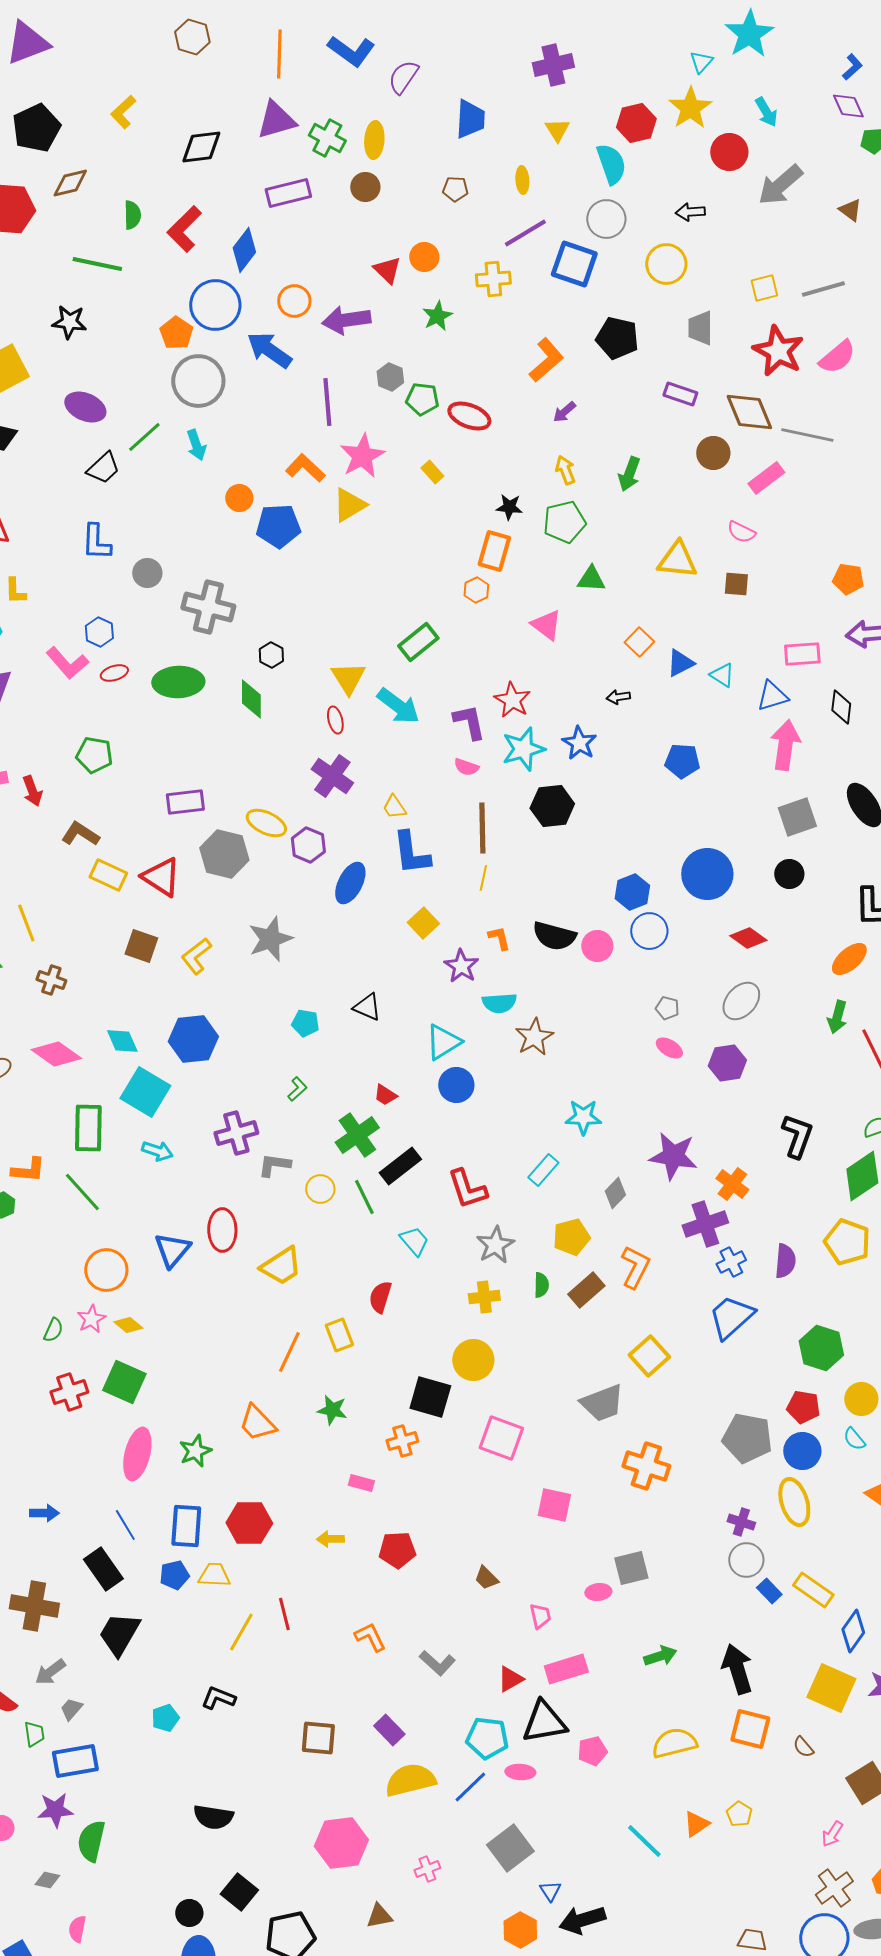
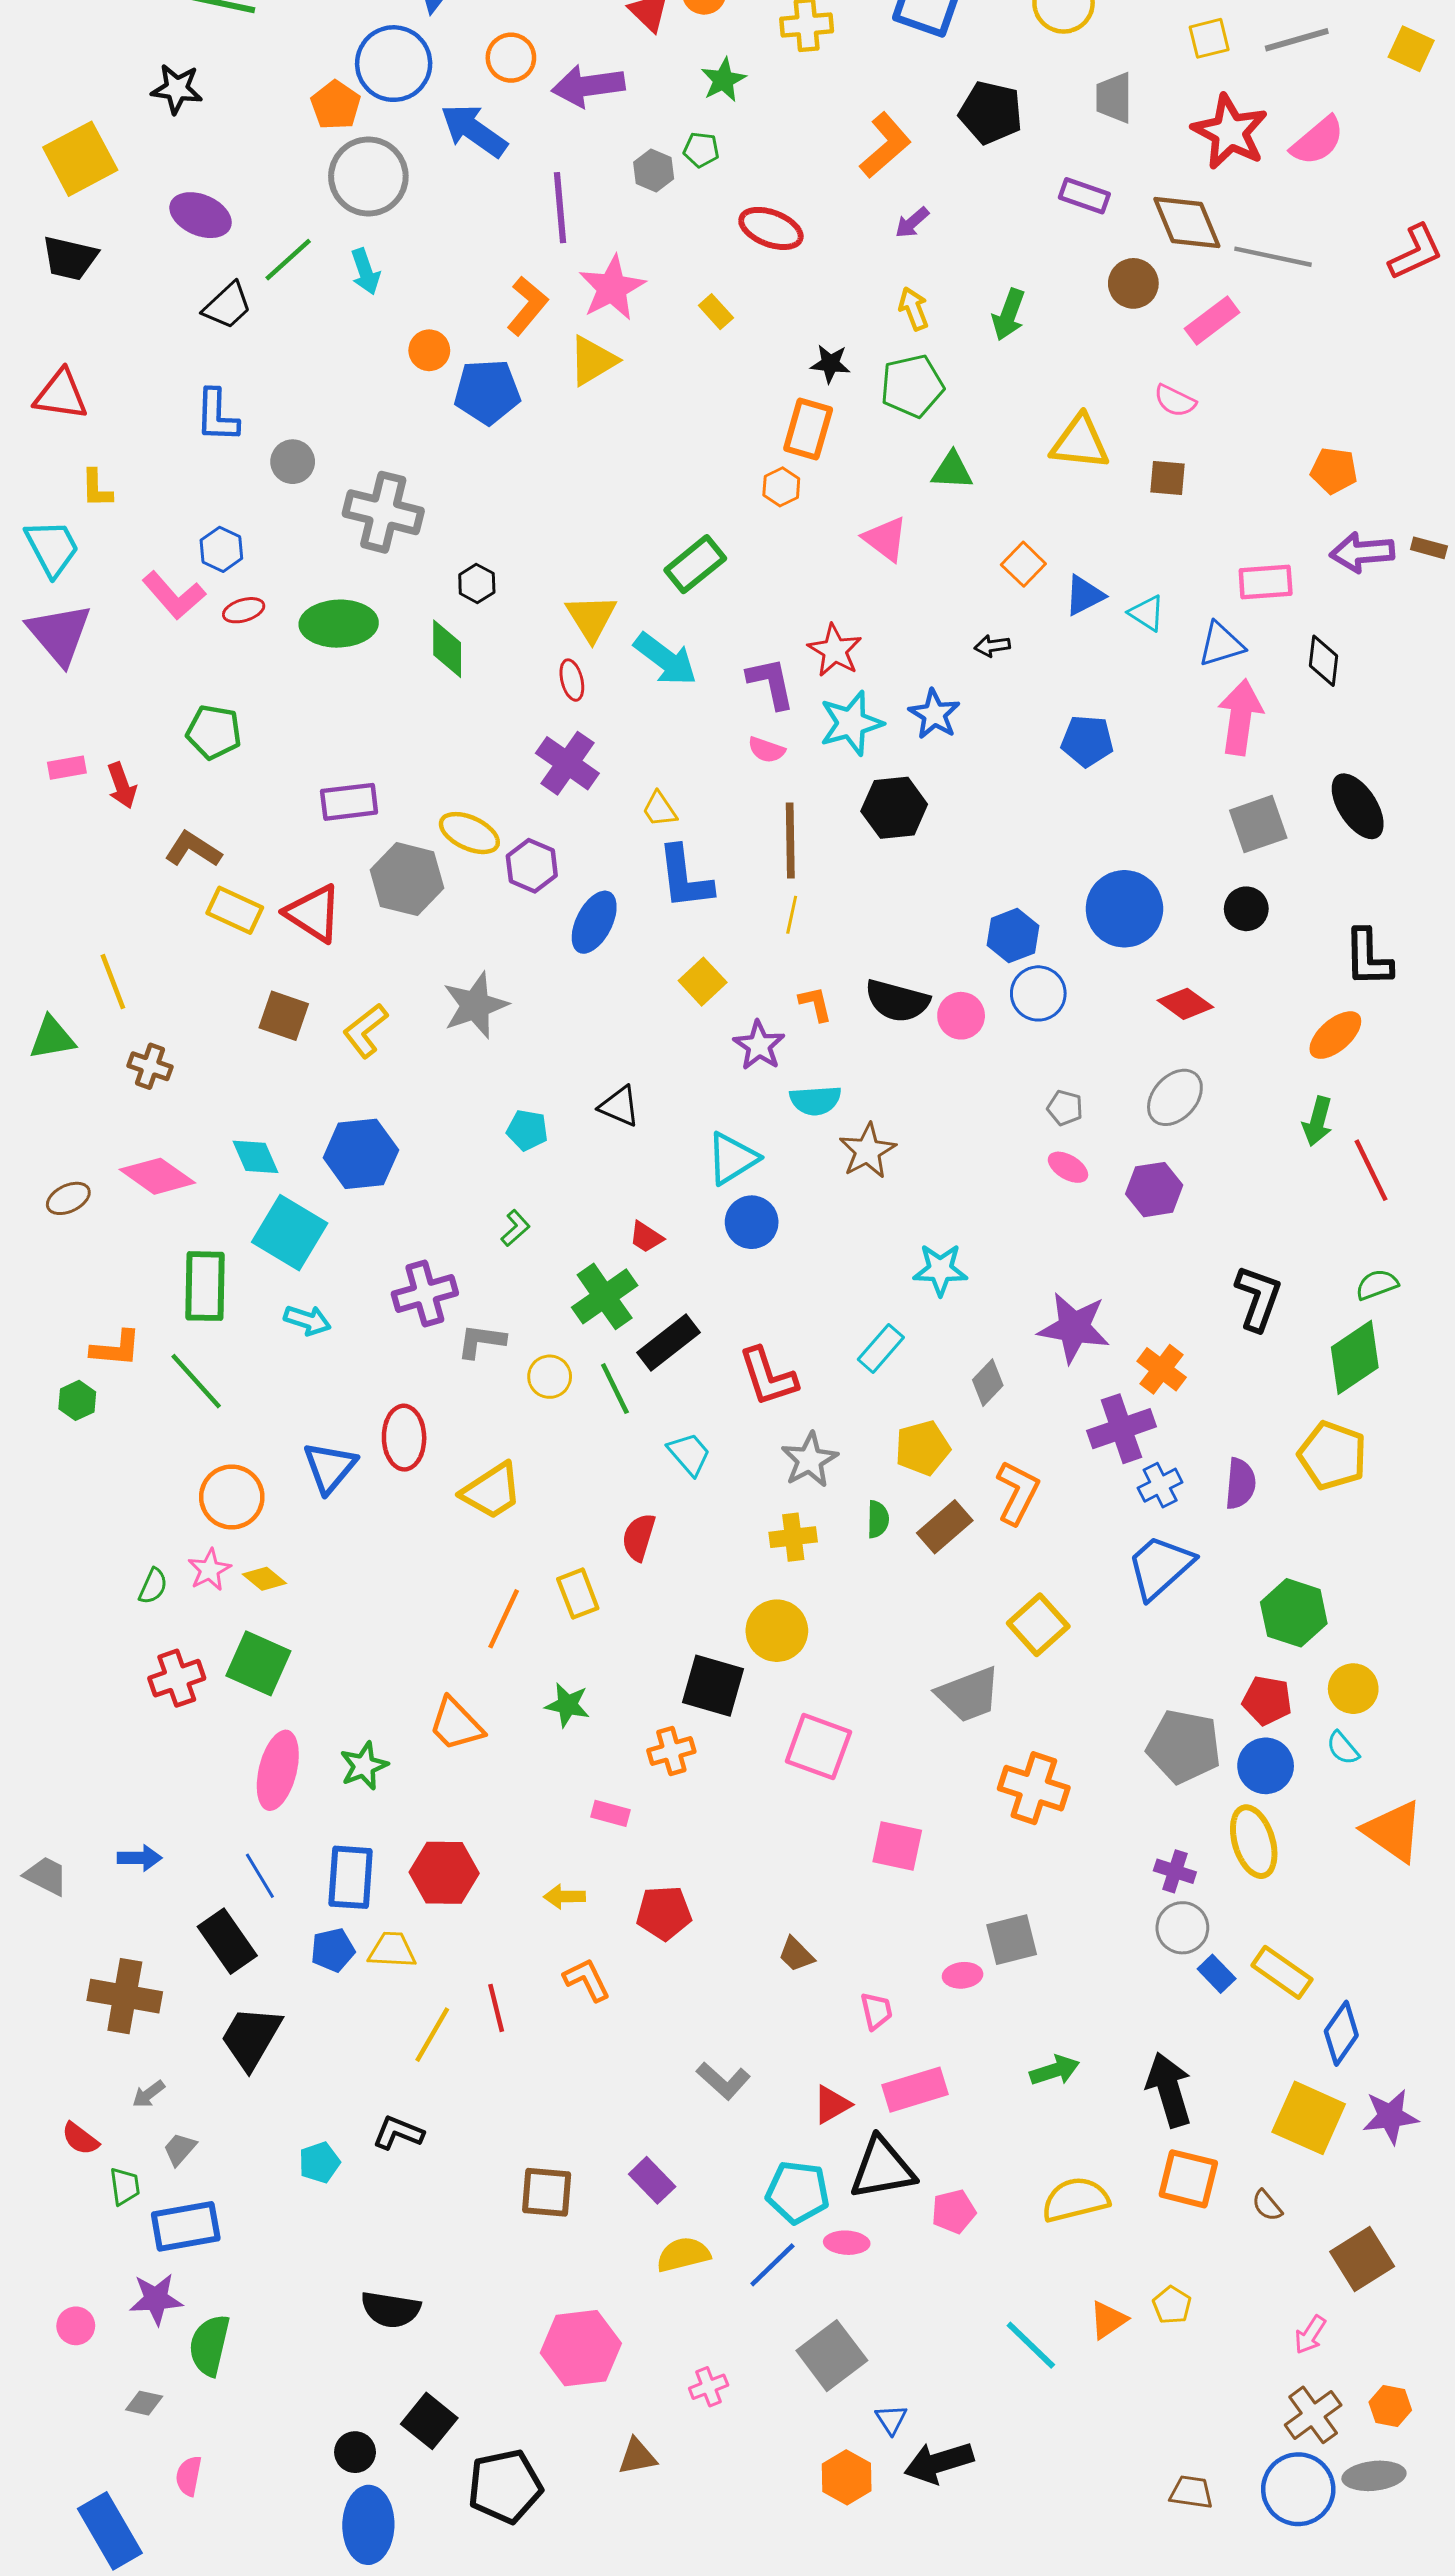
green pentagon: (422, 399) -> (701, 150), moved, size x0.7
orange L-shape: (305, 468) -> (527, 306), turned 87
orange L-shape: (370, 1637) -> (587, 1980), moved
gray arrow: (50, 1672) -> (149, 2094), size x0.7
yellow semicircle: (410, 1780) -> (683, 2255), size x0.7

